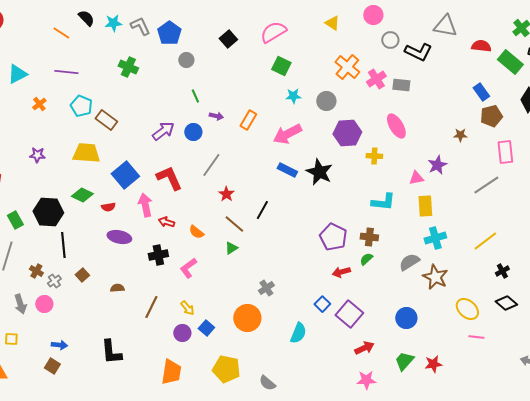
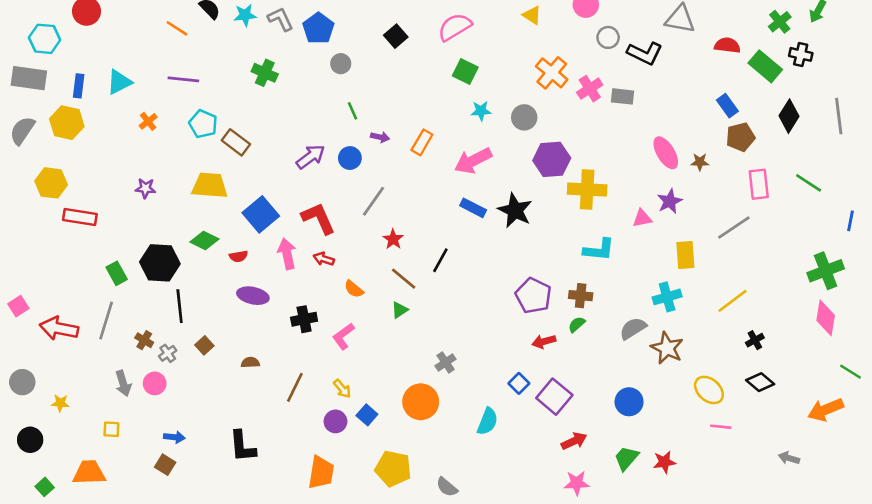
pink ellipse: (396, 126) -> (666, 153), moved
yellow cross: (374, 156) -> (587, 189), size x1.8
yellow rectangle: (425, 206) -> (685, 255), moved
red arrow: (166, 222) -> (324, 259), moved

